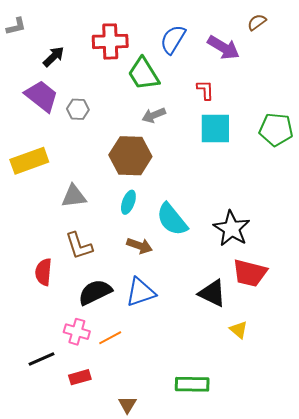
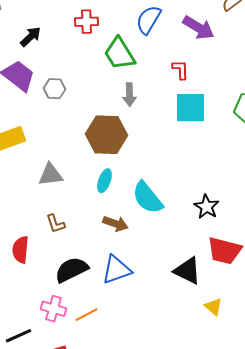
red cross: (110, 41) -> (86, 22), size x0.7
gray arrow: (154, 115) -> (129, 95), turned -70
black star: (232, 229) -> (206, 207), size x0.7
brown L-shape: (79, 246) -> (55, 224), size x0.7

